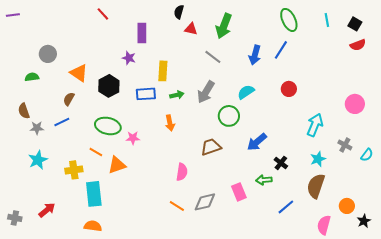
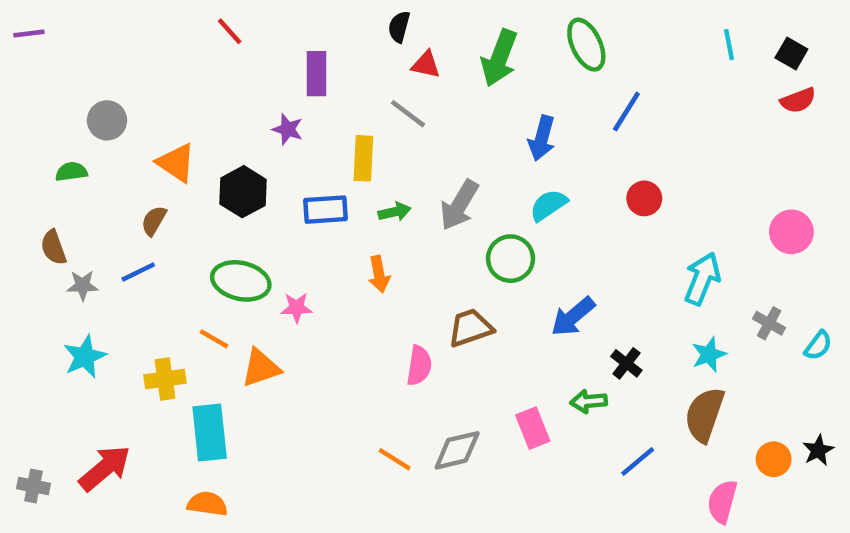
green ellipse: (289, 20) -> (586, 45), moved
blue arrow: (255, 55) -> (542, 138), moved
gray line: (213, 57) -> (408, 114), moved
pink semicircle: (182, 172) -> (419, 366), moved
red arrow: (47, 210) -> (105, 468), size x1.4
black star: (364, 221) -> (818, 450), moved

